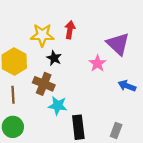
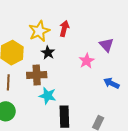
yellow star: (42, 35) -> (39, 31), turned -30
purple triangle: (118, 44) -> (106, 45), size x0.7
brown cross: (44, 84) -> (37, 75), turned -30

